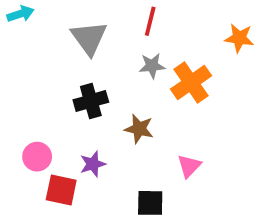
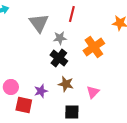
gray star: (152, 66) -> (60, 38), moved
black cross: (91, 101) -> (59, 58), moved, turned -36
brown star: (139, 129) -> (66, 84), moved

